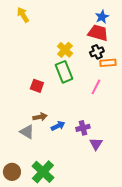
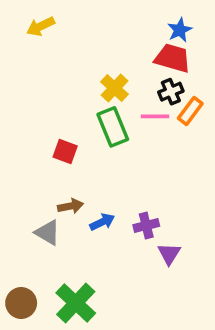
yellow arrow: (23, 15) -> (41, 26), turned -84
orange rectangle: (108, 63) -> (190, 111), turned -49
pink line: (96, 87) -> (155, 116), moved, turned 63

